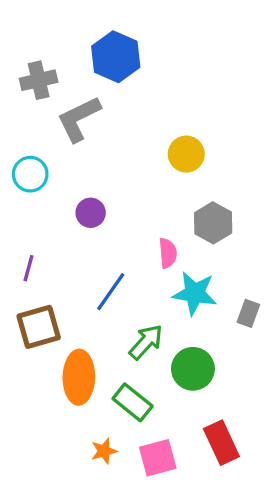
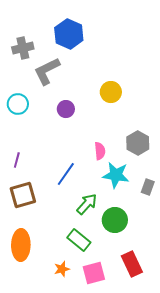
purple circle: (91, 213) -> (66, 109), moved
gray hexagon: (213, 223) -> (138, 143), moved
orange ellipse: (79, 377) -> (21, 245), moved

